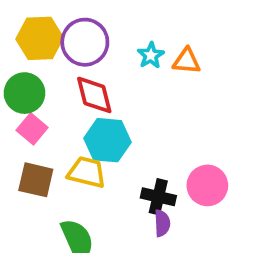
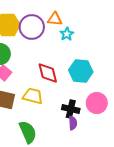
orange triangle: (187, 61) -> (55, 19), moved
red diamond: (94, 95) -> (48, 73), moved
cyan hexagon: (107, 140) -> (81, 71), moved

